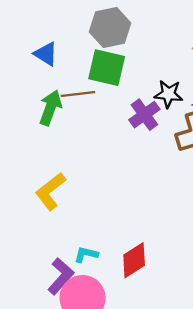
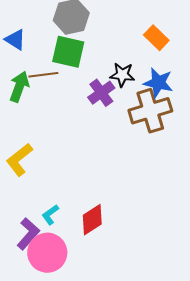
cyan L-shape: (86, 254) -> (50, 215), turned -50

